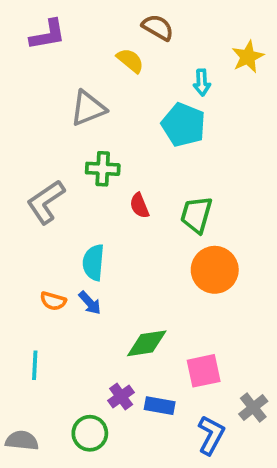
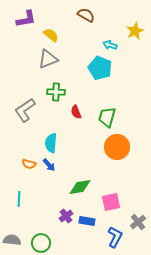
yellow semicircle: (130, 60) -> (51, 35), moved
cyan arrow: (202, 83) -> (110, 45), turned 112
green circle: (90, 433) -> (41, 243), moved

